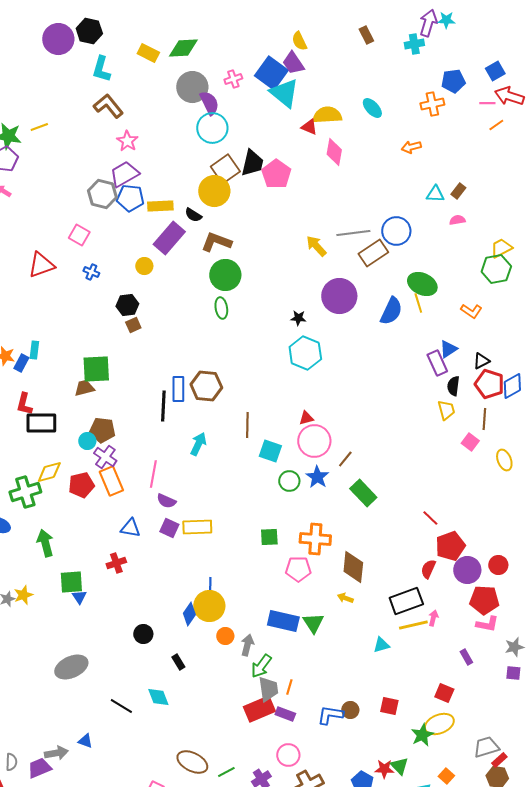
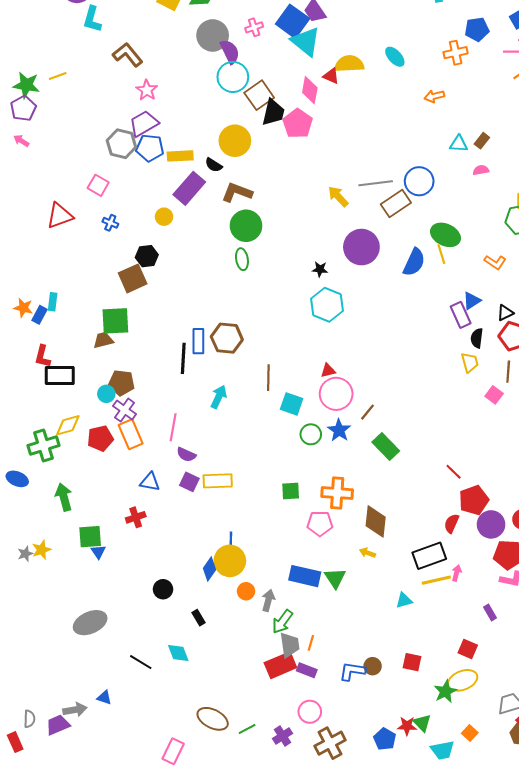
cyan L-shape: (101, 69) -> (92, 19), moved
pink diamond: (334, 152) -> (310, 90), moved
brown square: (225, 169) -> (259, 95), moved
brown square: (133, 325) -> (133, 278), moved, size x1.8

